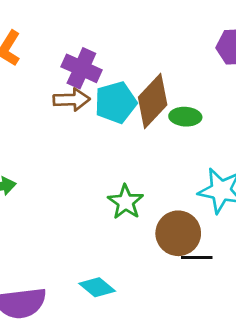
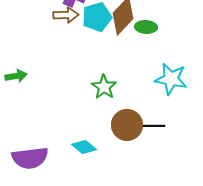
brown circle: (178, 233) -> (127, 125), moved

